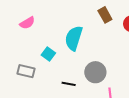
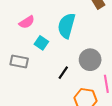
pink semicircle: (27, 23) -> (27, 22), moved
black line: (69, 84) -> (63, 73), turned -64

